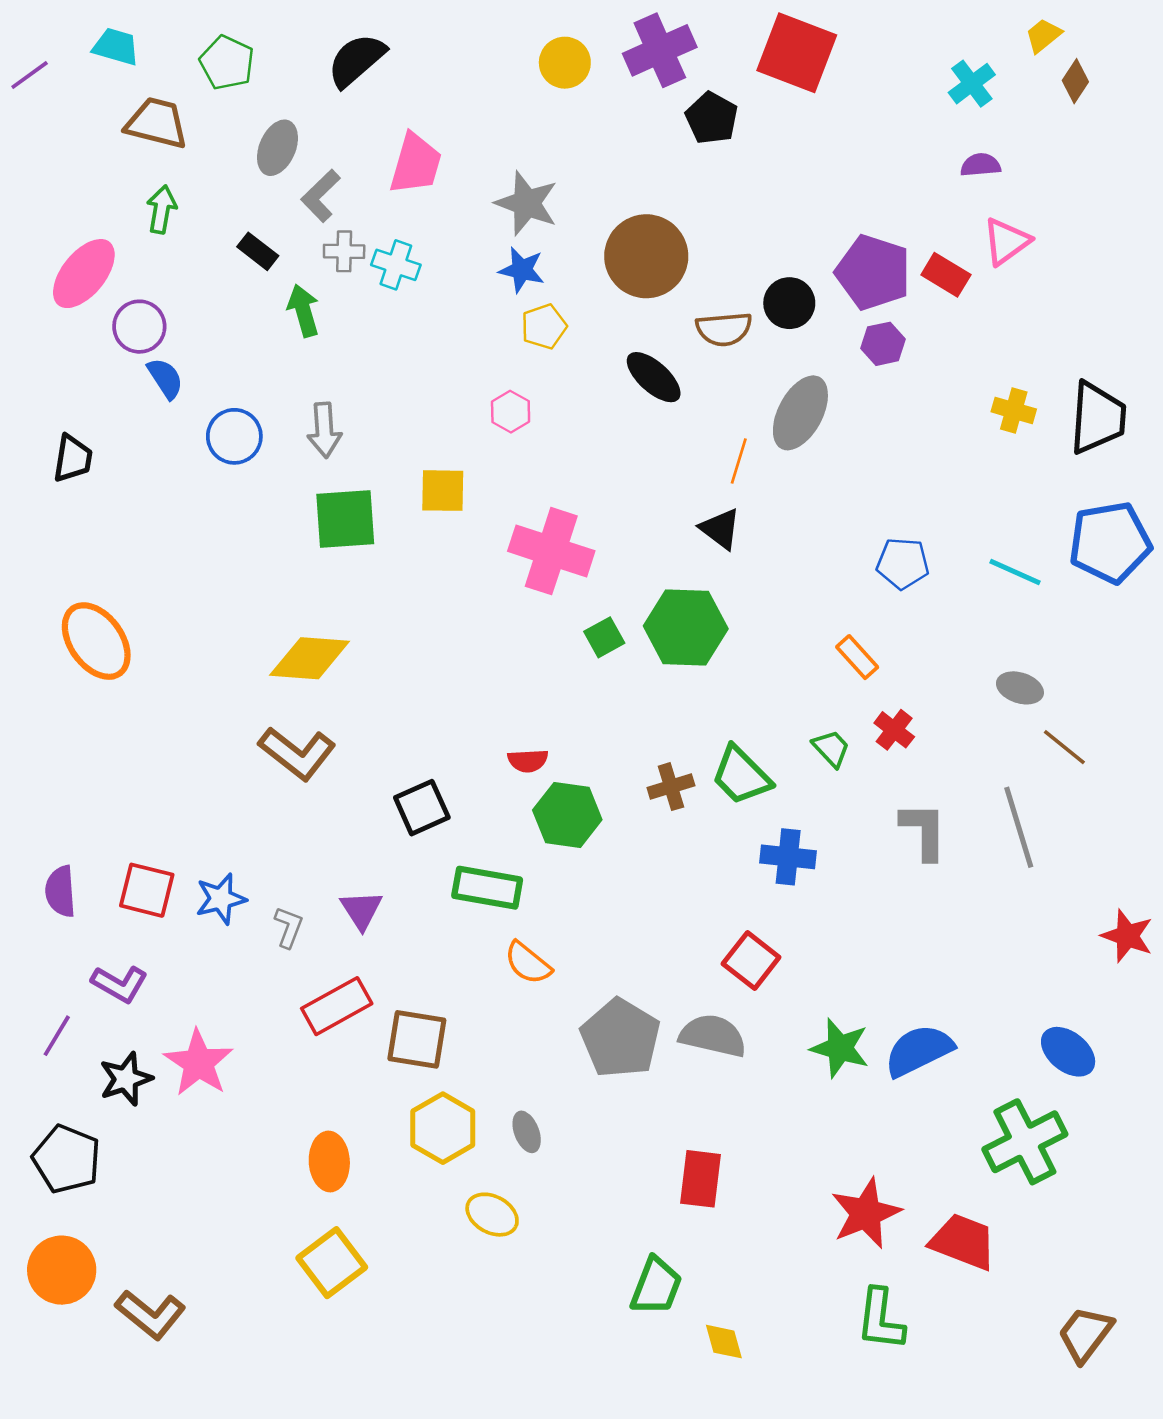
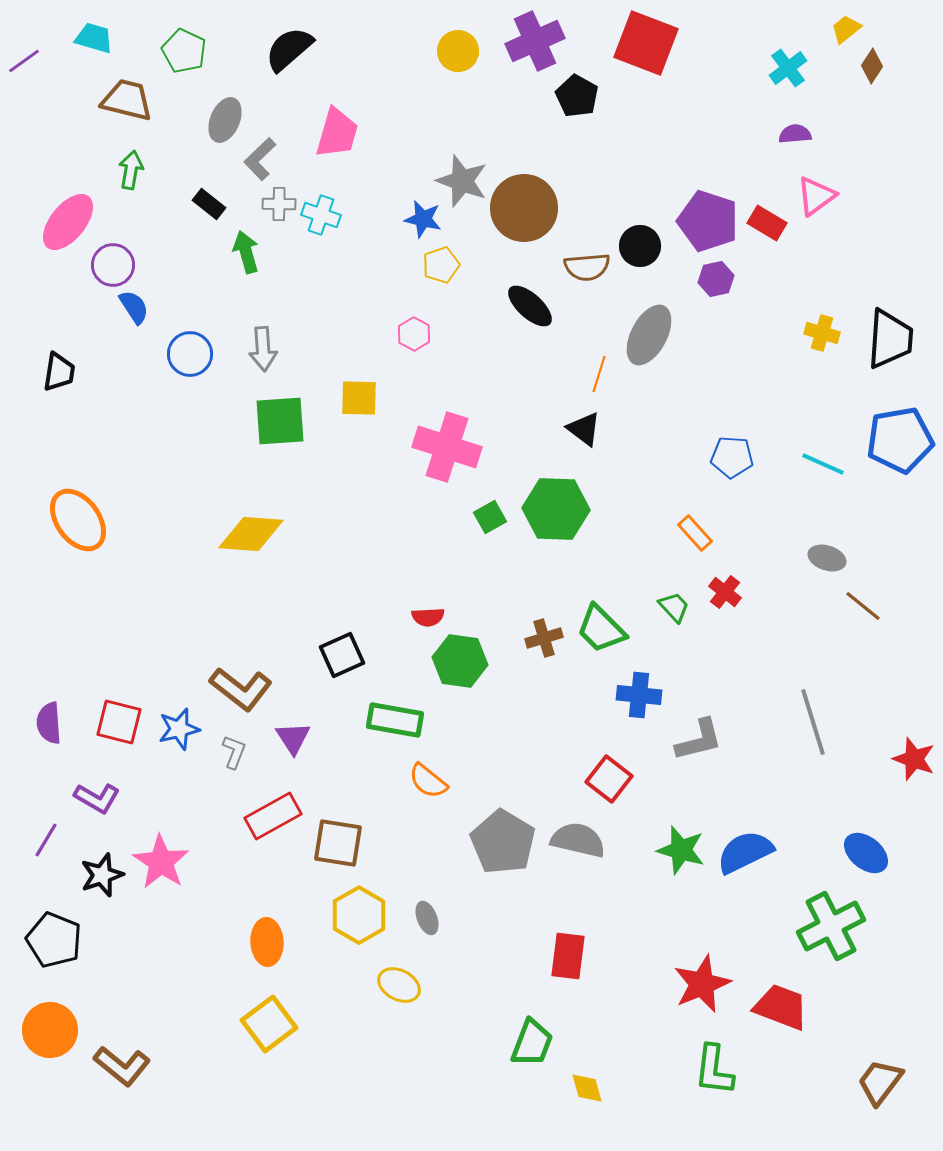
gray star: (527, 203) -> (462, 181), moved
brown L-shape: (297, 753) -> (241, 689), moved
gray line: (1019, 827) -> (813, 722), moved
gray L-shape: (924, 831) -> (699, 740), moved, turned 76

